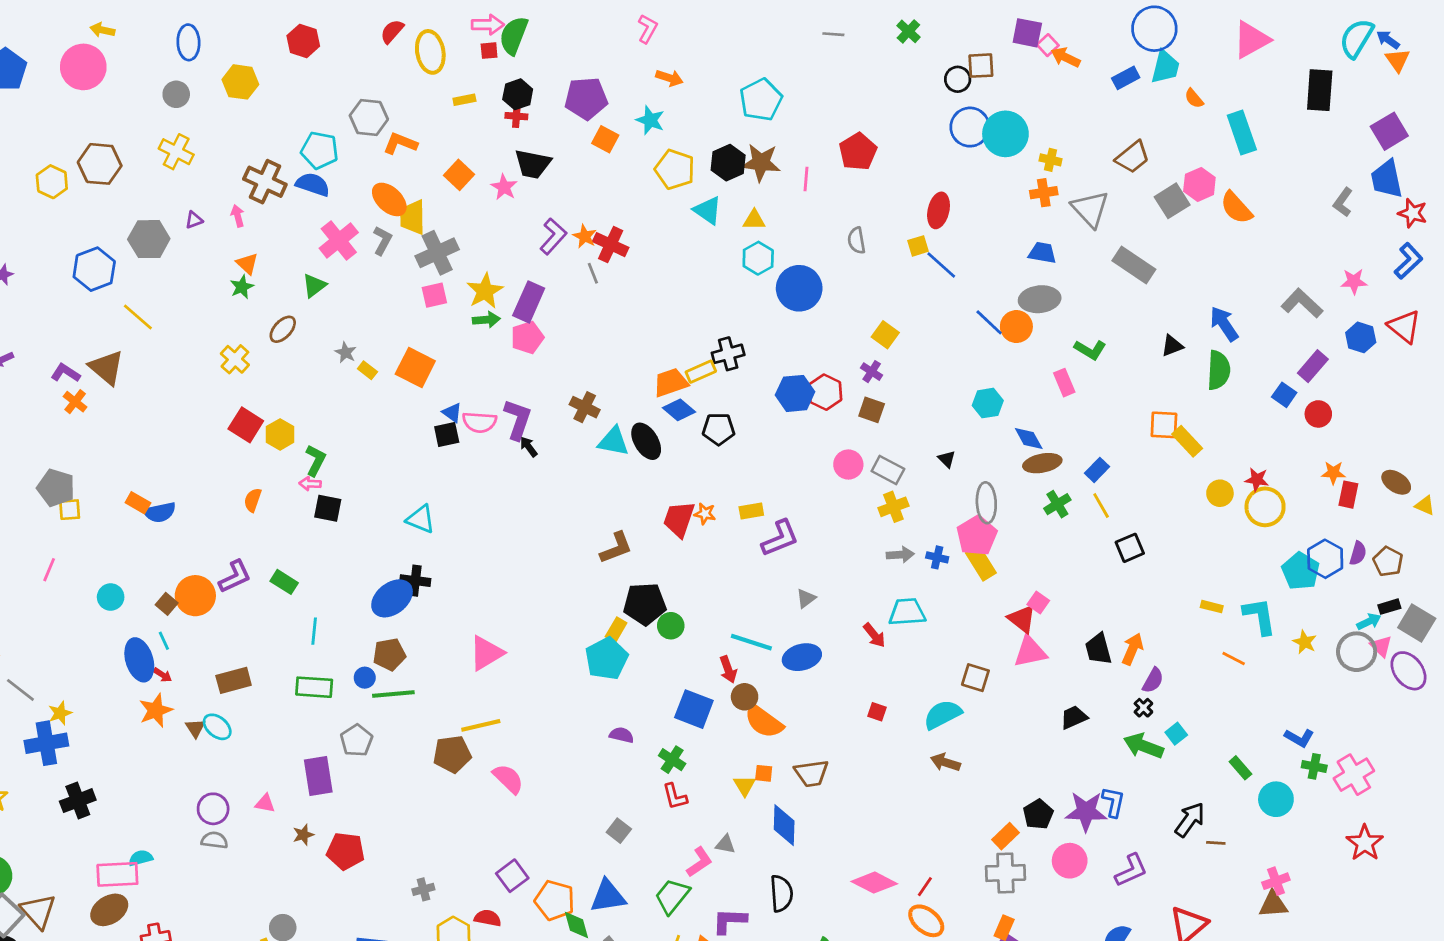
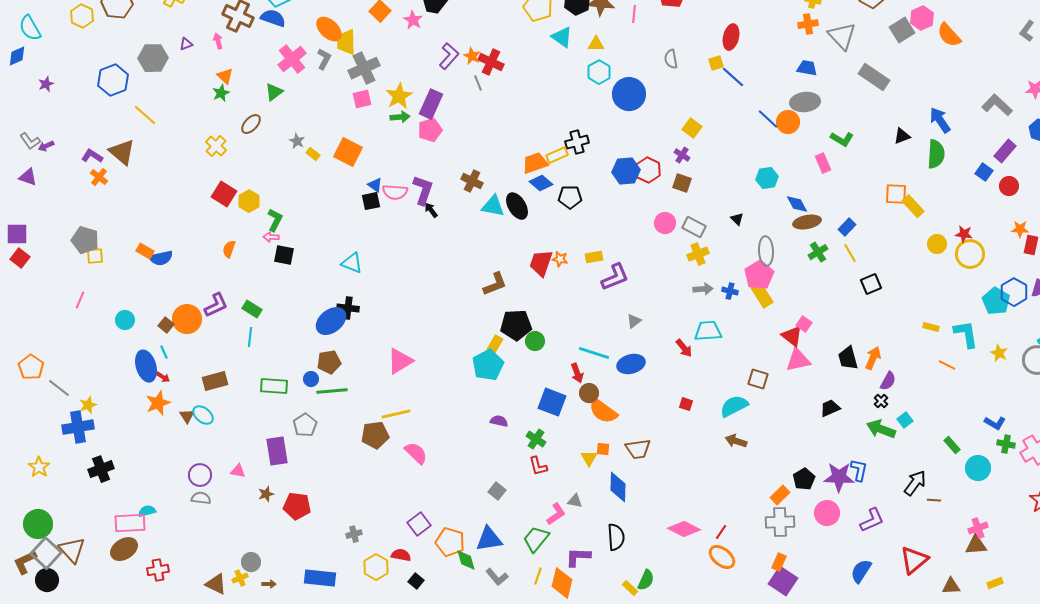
cyan line: (314, 631) -> (250, 337), moved

